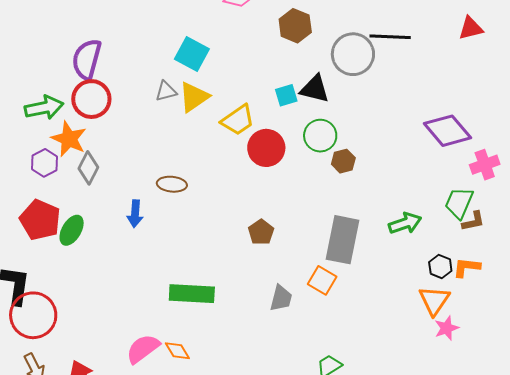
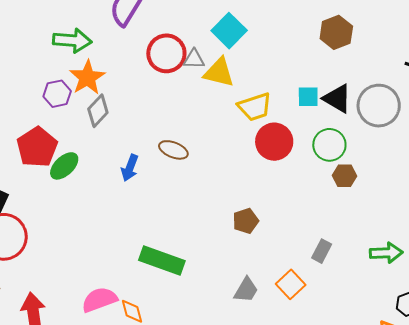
gray circle: (353, 54) -> (379, 106), moved
yellow triangle: (194, 97) -> (219, 72), turned 32
red circle: (91, 99) -> (166, 53), moved
gray rectangle: (343, 240) -> (322, 251), size x0.5

